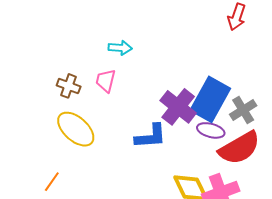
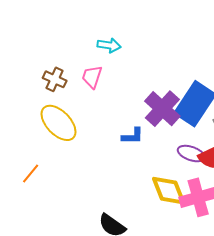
purple ellipse: (211, 130) -> (191, 154), moved
blue L-shape: (151, 136) -> (133, 136), size x0.7

